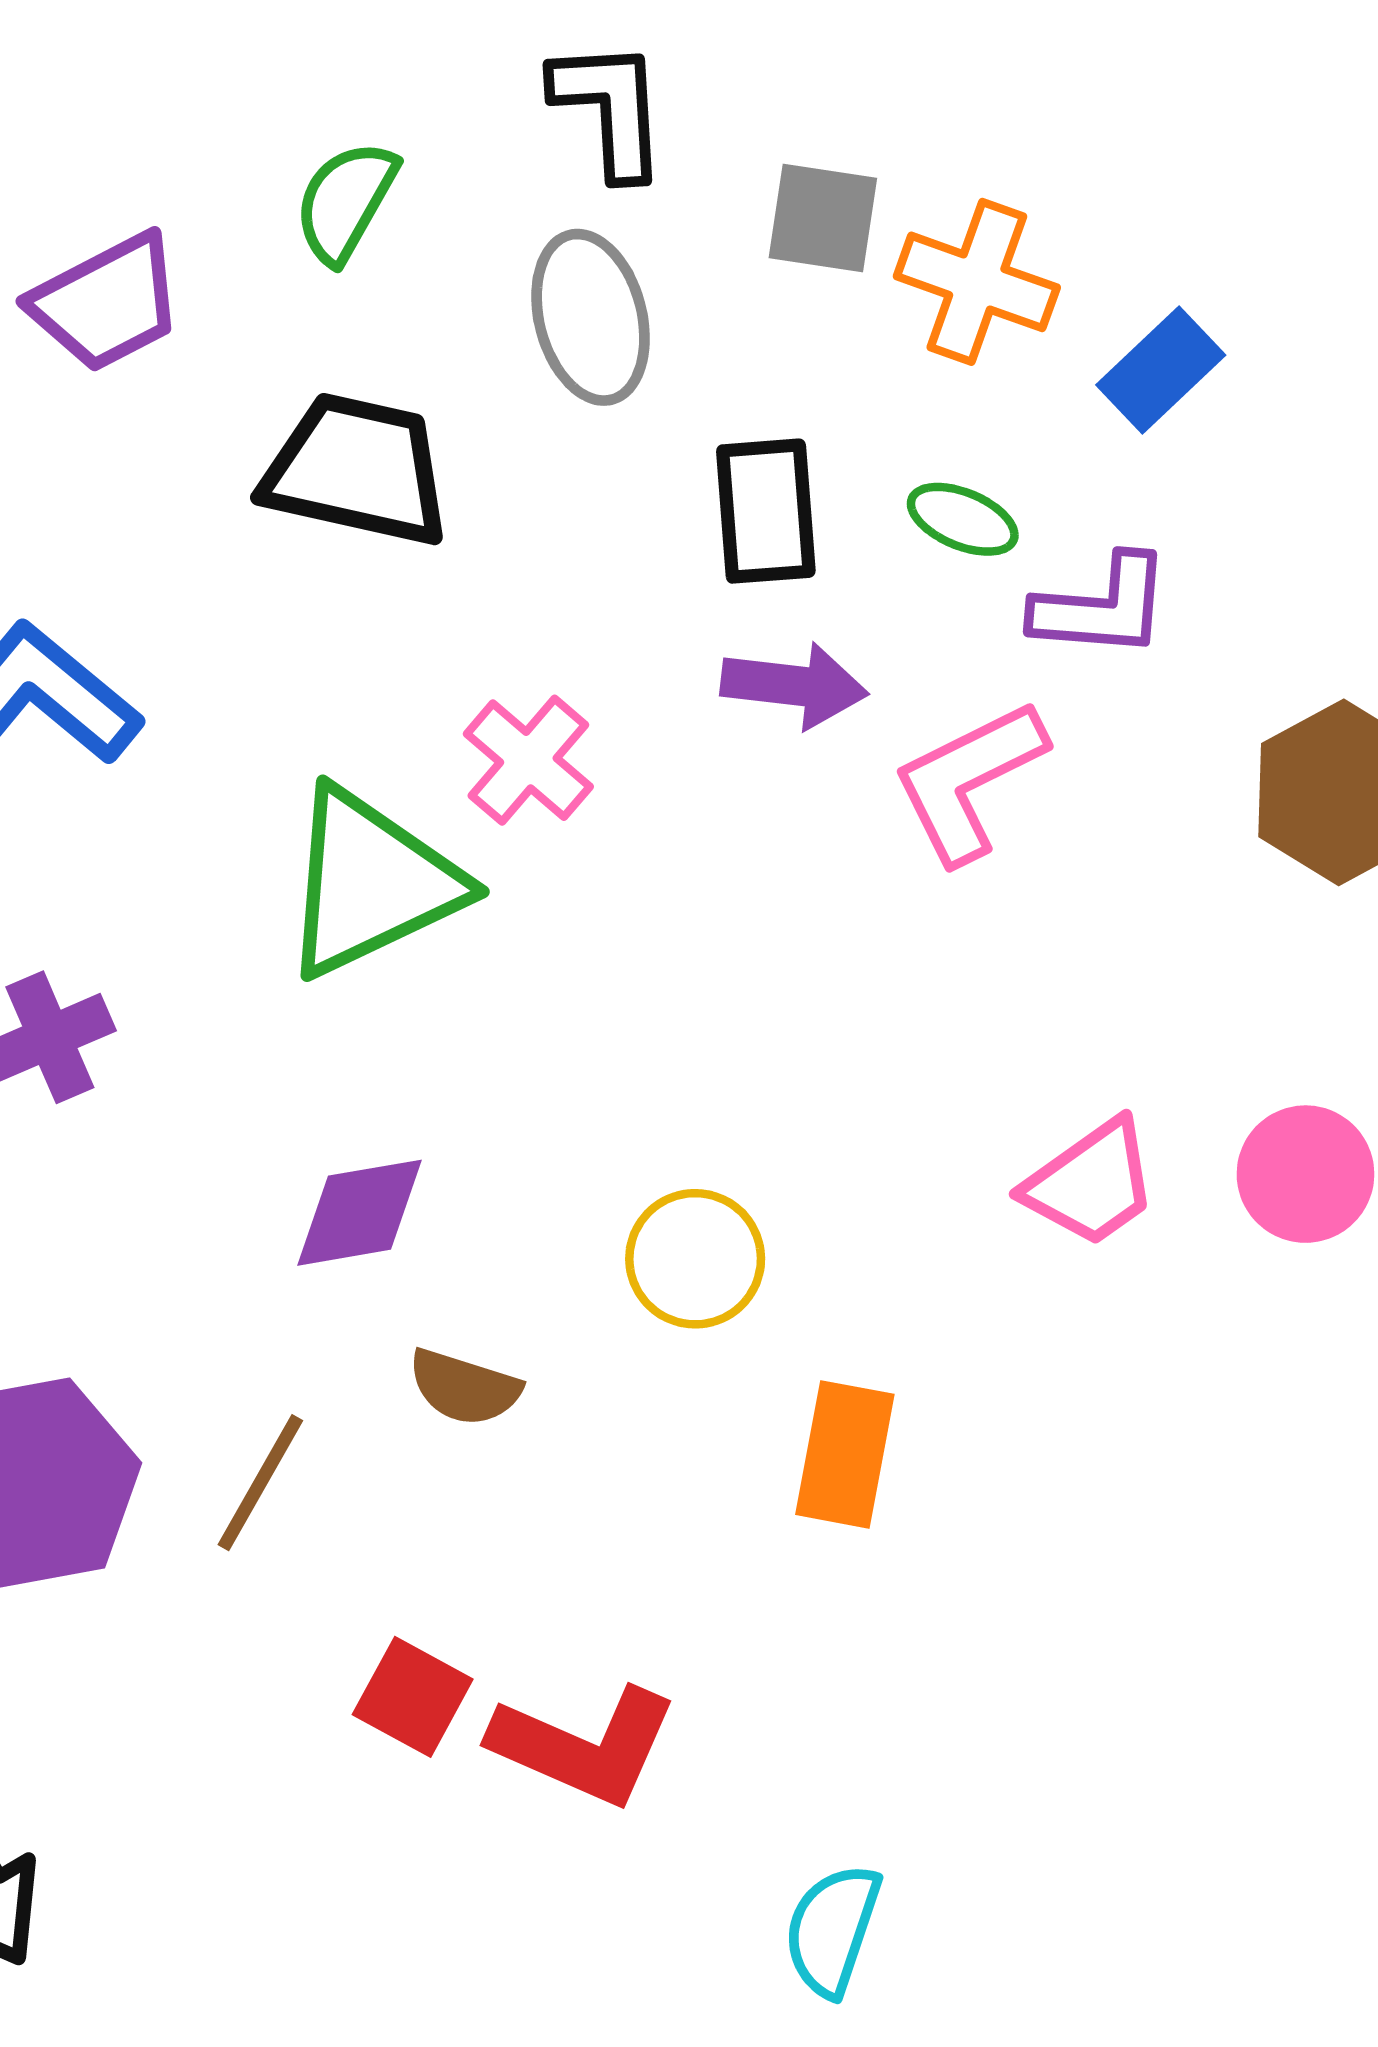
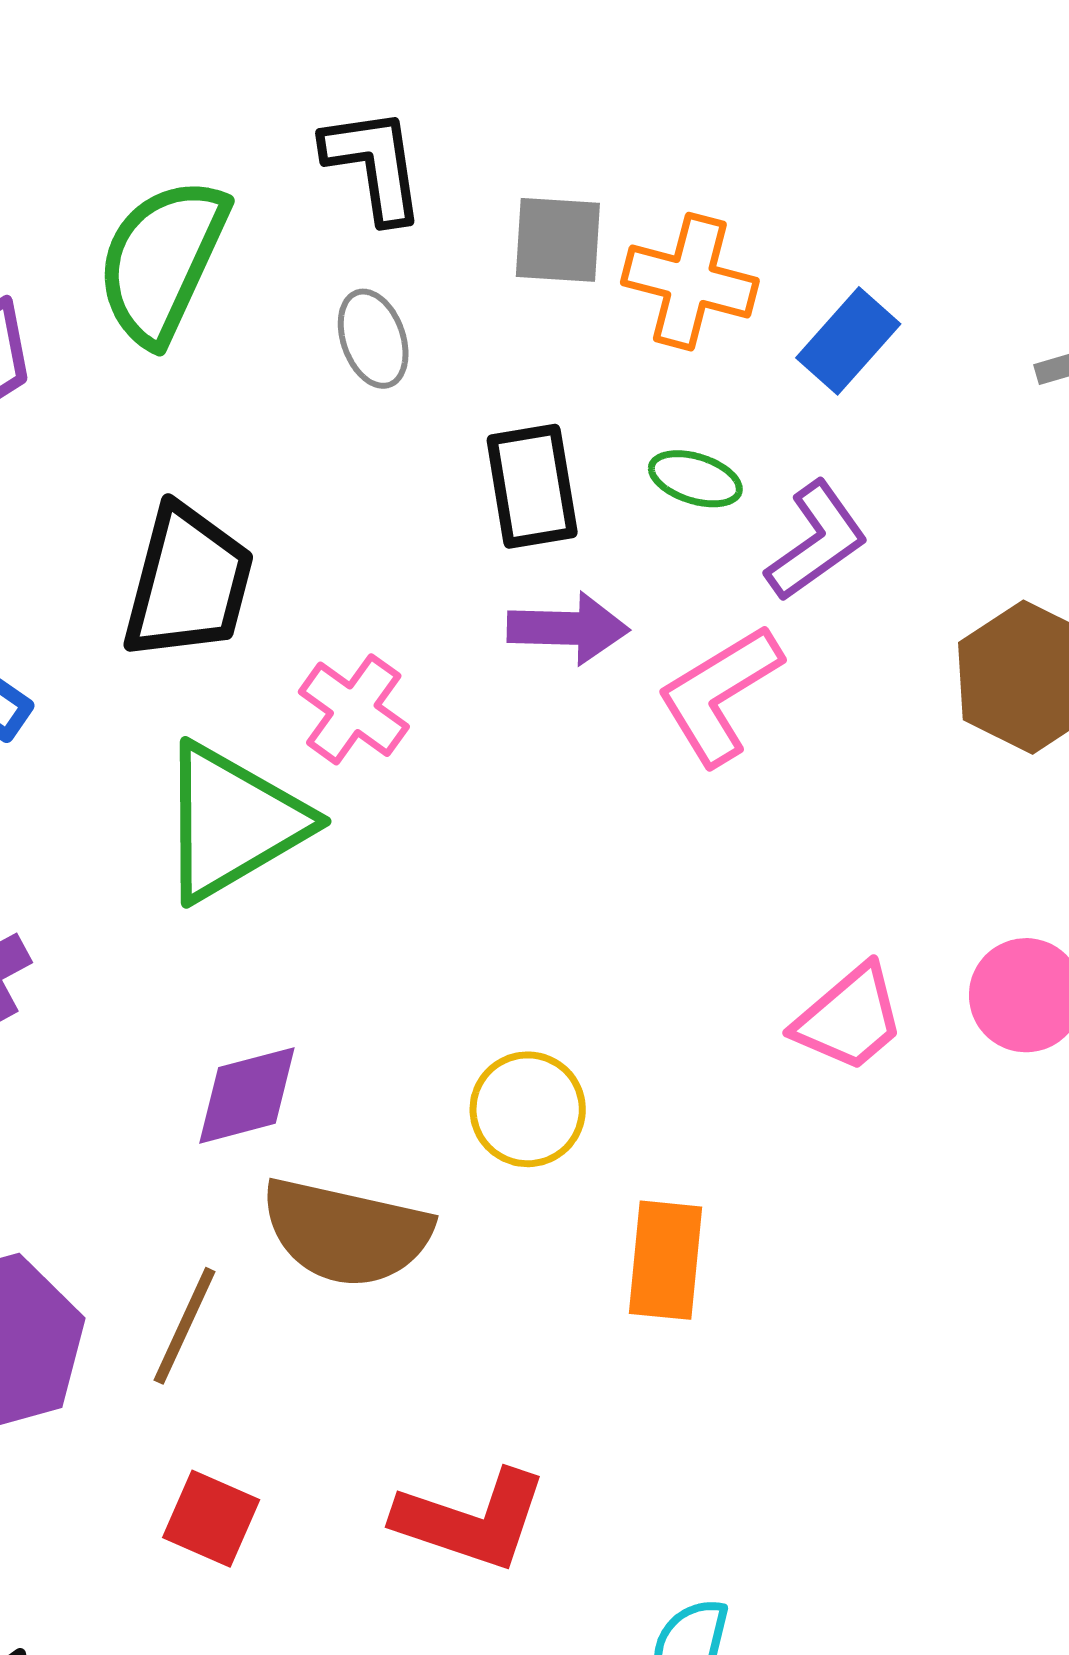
green semicircle: (345, 202) -> (162, 261), size x1.6
gray ellipse: (591, 317) -> (373, 339), size x0.7
black trapezoid: (357, 470) -> (188, 583), moved, turned 97
purple L-shape: (1102, 607) -> (817, 541), turned -35
brown semicircle: (464, 1387) -> (346, 1232), size x1.8
red square: (413, 1697) -> (211, 1519), moved

